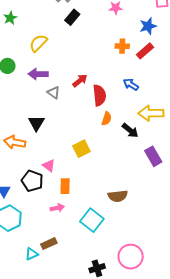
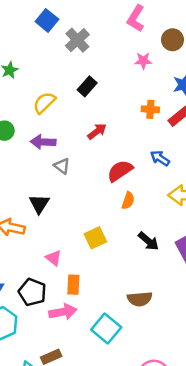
black rectangle: (72, 17) -> (87, 86), moved
red arrow: (80, 81) -> (97, 131), moved
red semicircle: (99, 95) -> (120, 171), turned -120
black arrow: (130, 130) -> (148, 241), moved
black pentagon: (32, 181) -> (32, 292), moved
pink arrow: (57, 208) -> (63, 312), size x1.5

